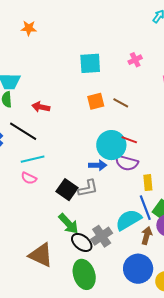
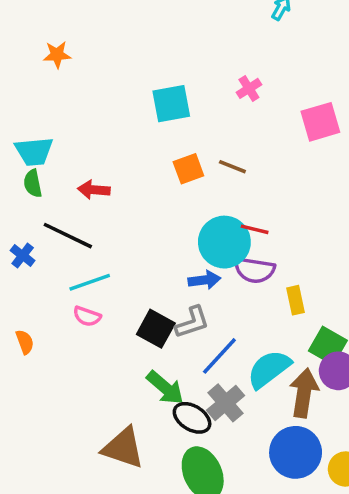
blue line: (145, 208) -> (219, 356), moved, turned 70
brown arrow: (147, 236) -> (304, 393), size x1.5

